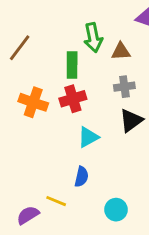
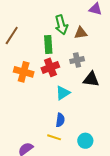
gray cross: (124, 87) -> (77, 60), moved
black triangle: (131, 120) -> (91, 79), turned 48
yellow line: (56, 201) -> (54, 137), moved

